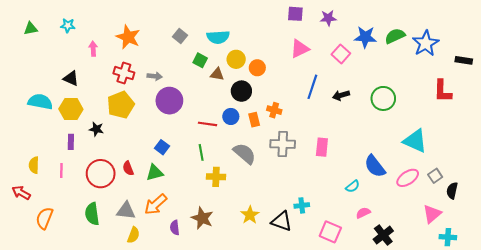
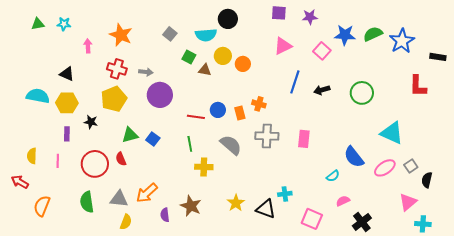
green triangle: (31, 29) -> (38, 24), moved
black circle: (241, 91) -> (228, 19), moved
green triangle: (155, 173) -> (130, 135), moved

